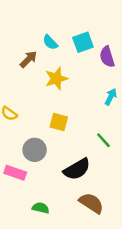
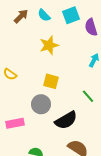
brown arrow: (29, 59) -> (21, 16), moved
gray circle: (35, 150) -> (41, 104), moved
pink rectangle: (15, 173) -> (15, 123), turned -30

